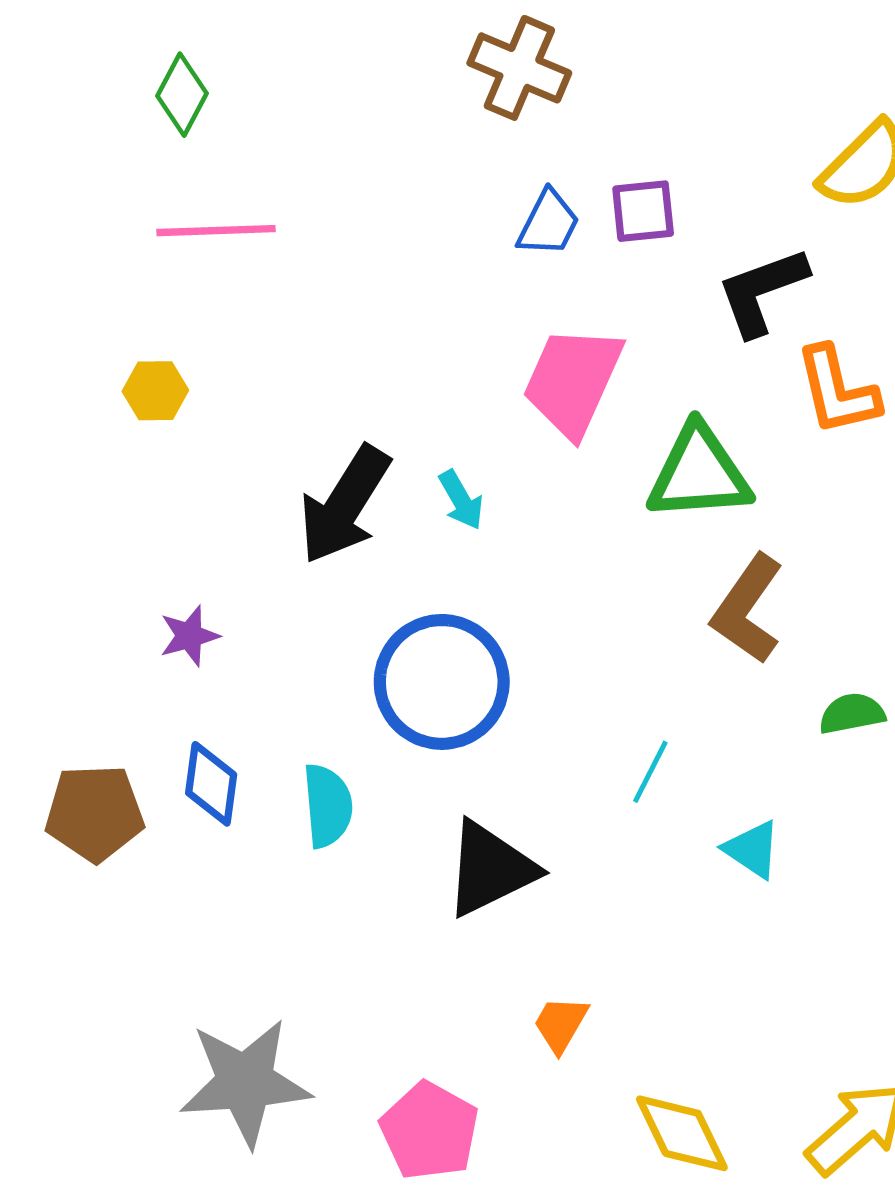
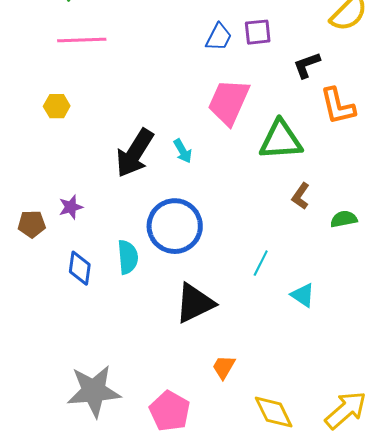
black L-shape: (762, 291) -> (307, 65), size x0.7
brown L-shape: (747, 609) -> (301, 196), size x0.6
green semicircle: (852, 713) -> (344, 219), moved
cyan semicircle: (328, 806) -> (128, 257), moved
brown pentagon: (95, 813) -> (32, 224), moved, size x0.7

